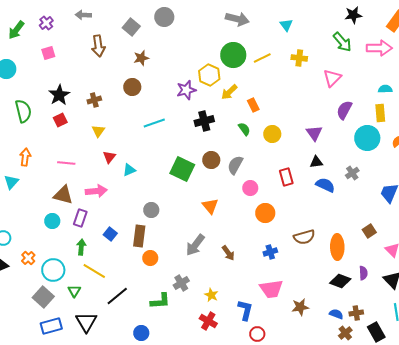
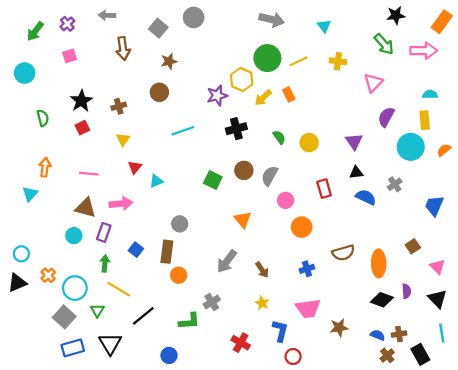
orange rectangle: (253, 105) -> (289, 94), moved
green semicircle: (23, 111) -> (43, 118), size x0.7
green square: (182, 169) -> (213, 180), size x0.7
yellow star: (211, 295) -> (262, 303), moved

